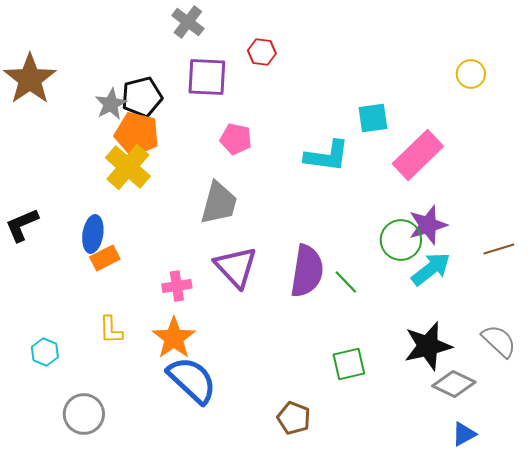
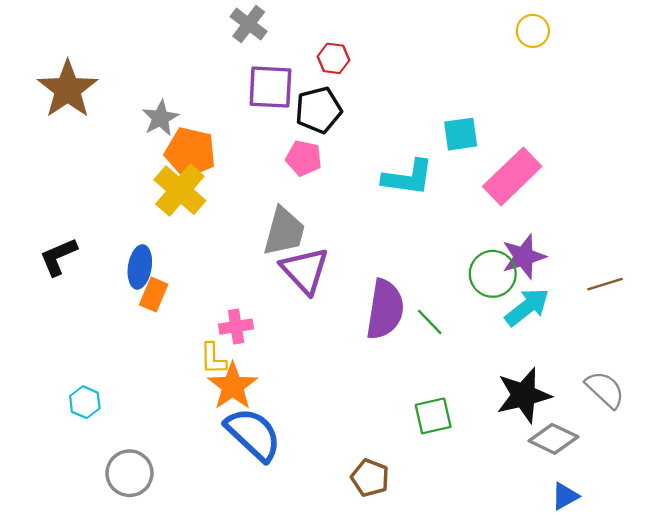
yellow circle: (471, 74) -> (533, 31), moved
black pentagon: (142, 97) -> (319, 110), moved
orange rectangle: (105, 258) -> (154, 294), turned -40
purple triangle: (236, 267) -> (305, 270), moved
yellow L-shape: (111, 330) -> (213, 359), moved

